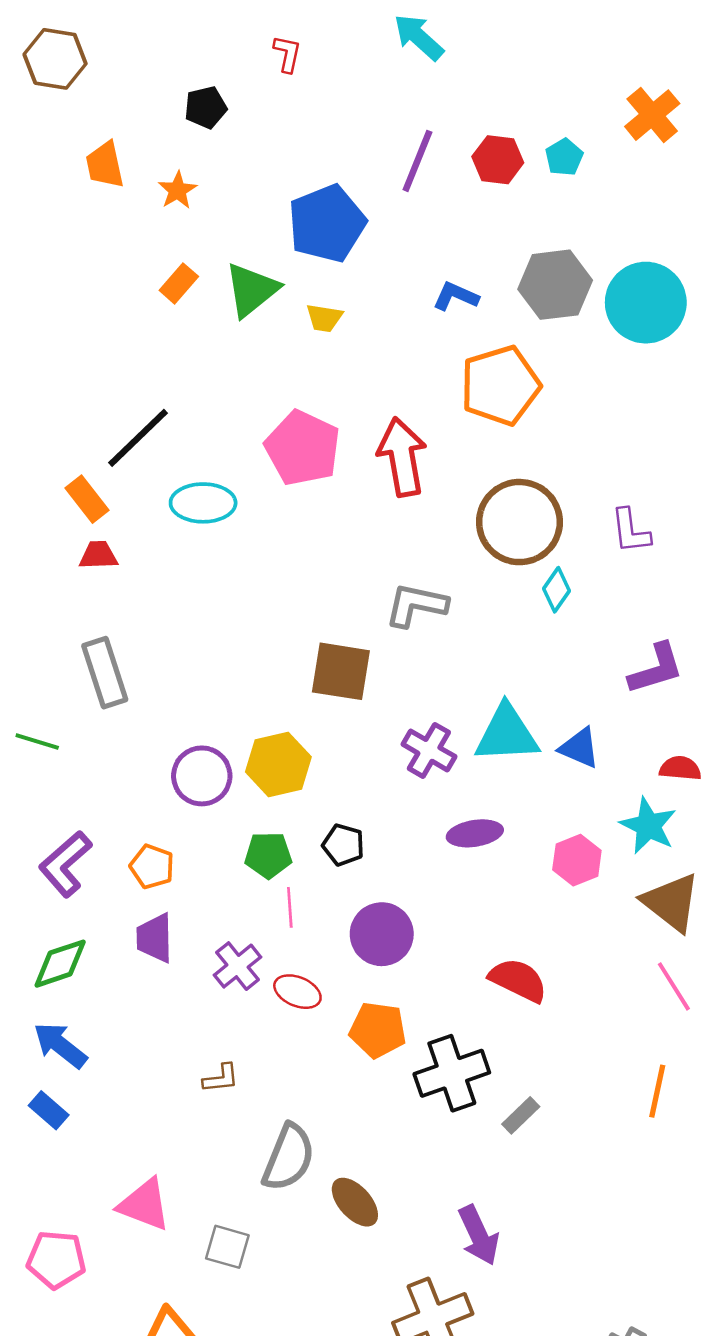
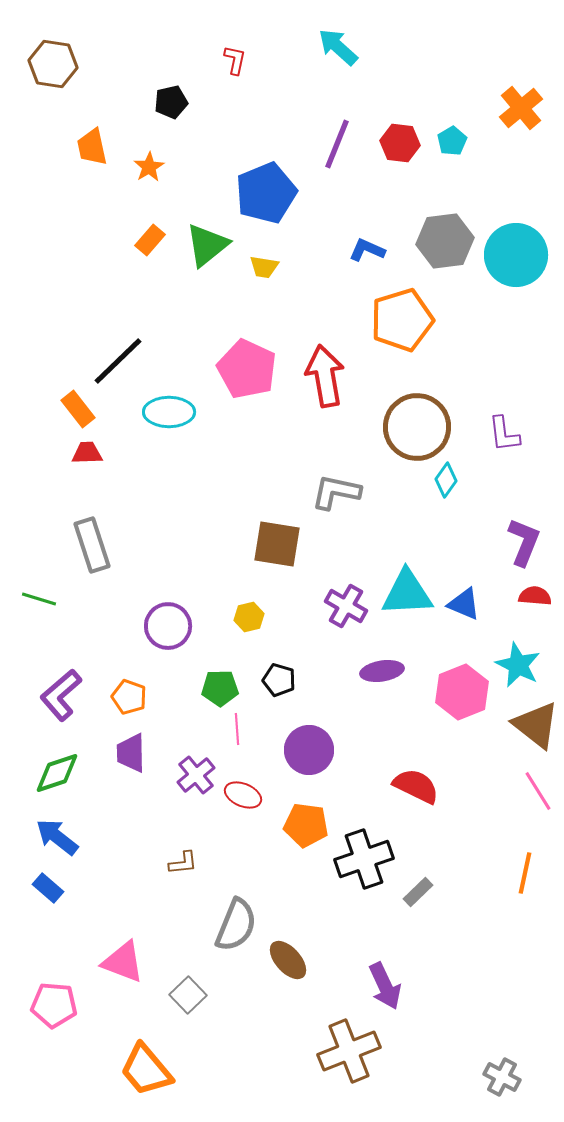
purple L-shape: (656, 669) -> (524, 542), turned -51
yellow hexagon: (278, 764) -> (249, 617), moved, size x0.6
red semicircle: (680, 768) -> (535, 596), moved
pink hexagon: (577, 860) -> (462, 692), size x1.4
gray square: (227, 1247) -> (188, 995), turned 30

